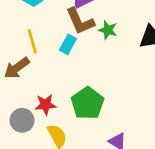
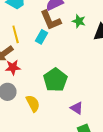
green star: (108, 30) -> (79, 21), moved
red star: (46, 105) -> (13, 67), moved

